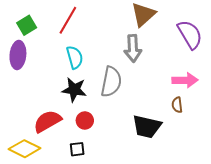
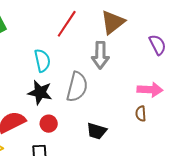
red line: (68, 20) -> (67, 24), moved
purple semicircle: (190, 34) -> (157, 45), size x0.7
black trapezoid: (147, 127) -> (97, 131), moved, size x0.7

